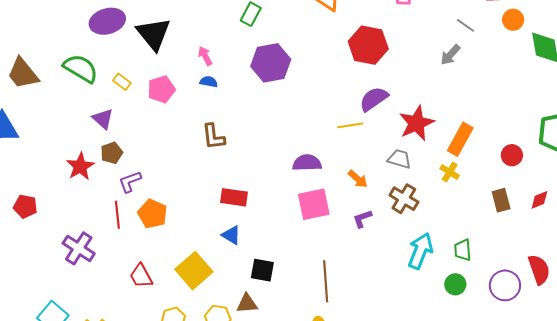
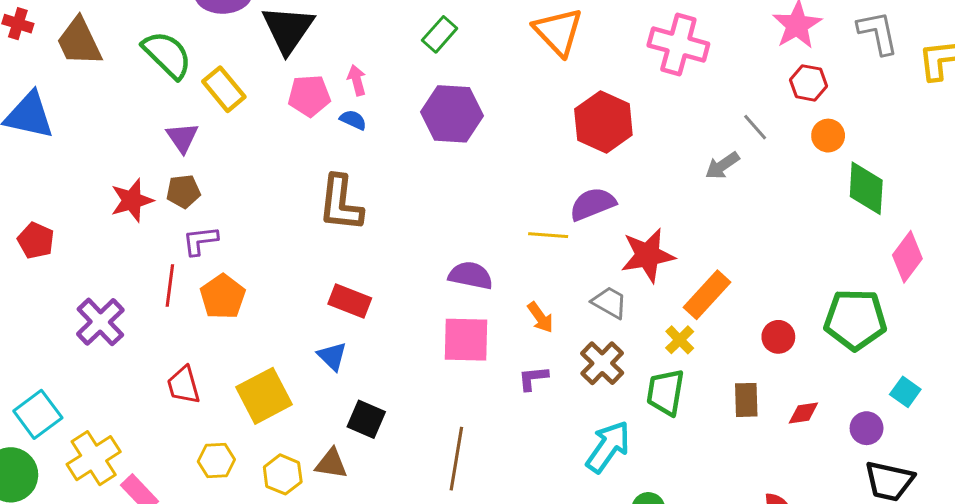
yellow rectangle: (122, 82) -> (224, 89), size x1.6
pink pentagon: (161, 89) -> (309, 96), moved
brown L-shape: (213, 137) -> (341, 203), size x1.4
green trapezoid: (463, 250) -> (665, 392), moved, size x1.4

